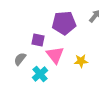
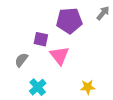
yellow star: (81, 61) -> (88, 87), moved
cyan cross: (40, 74) -> (38, 87), moved

